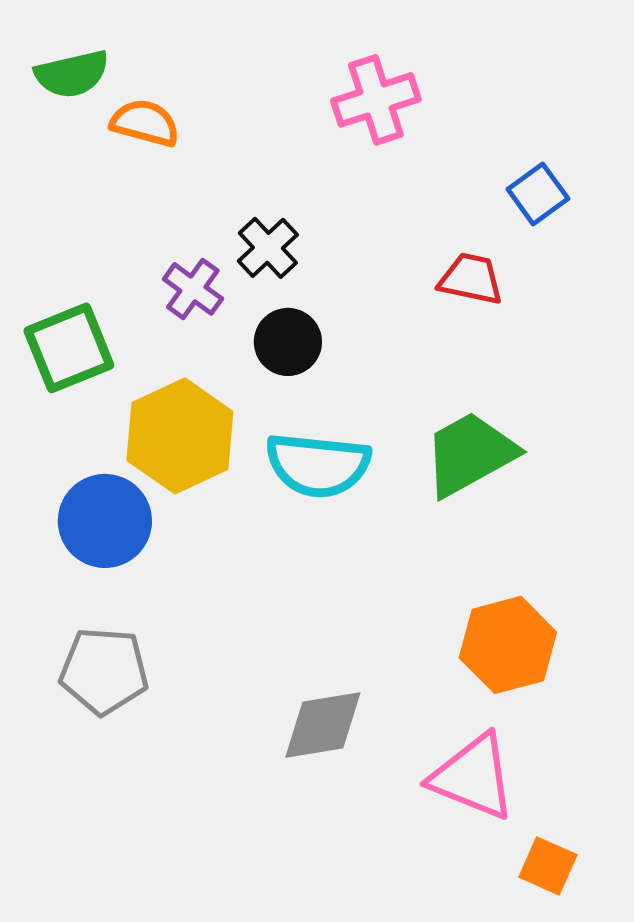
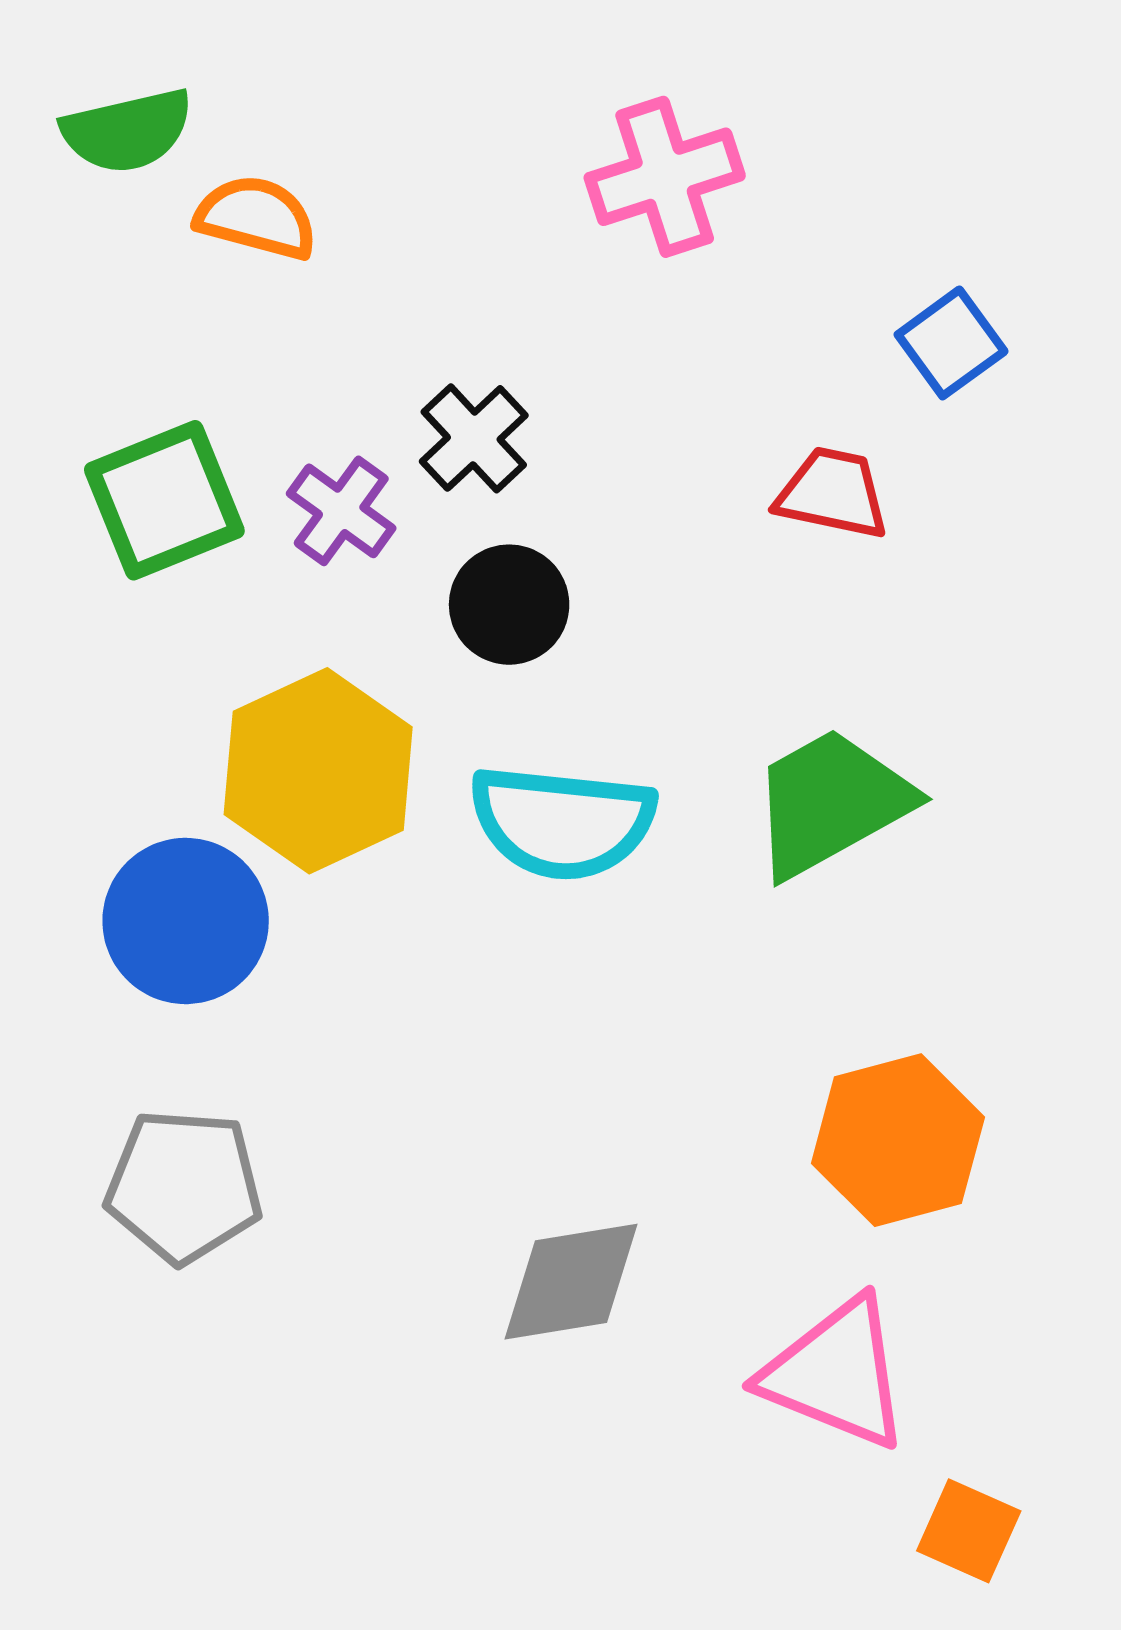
green square: (69, 348) -> (164, 500), moved

